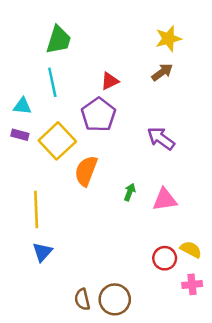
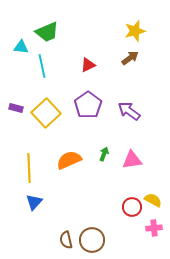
green trapezoid: (59, 40) -> (47, 32), turned 50
cyan triangle: (22, 106) -> (21, 47), moved
purple pentagon: (99, 115) -> (88, 105), moved
orange semicircle: (86, 171) -> (69, 160), moved, turned 45

